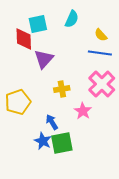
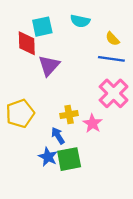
cyan semicircle: (72, 19) -> (80, 21), turned 78
yellow cross: (62, 89) -> (69, 115), moved

